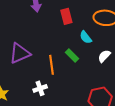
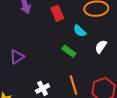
purple triangle: (20, 53) -> (17, 57), size x0.7
orange line: (51, 65) -> (73, 85), moved

